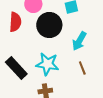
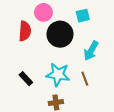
black rectangle: (16, 68) -> (26, 79), size x0.6
brown line: (82, 68) -> (85, 79), moved

